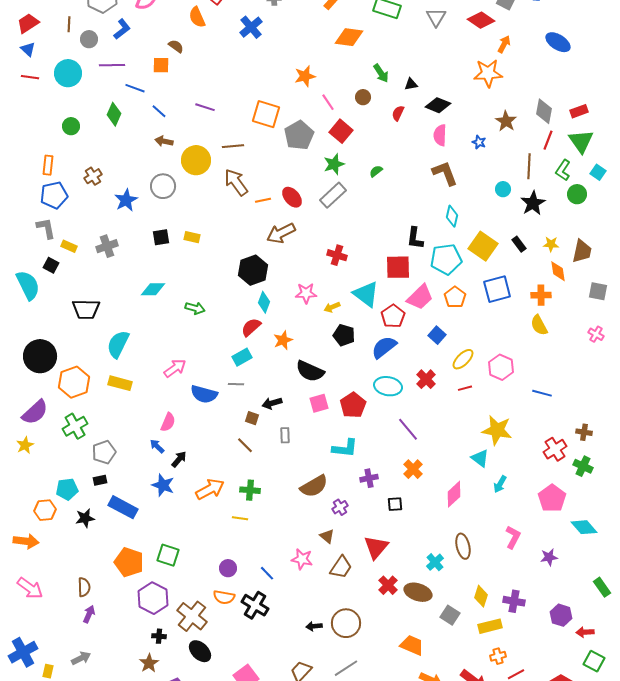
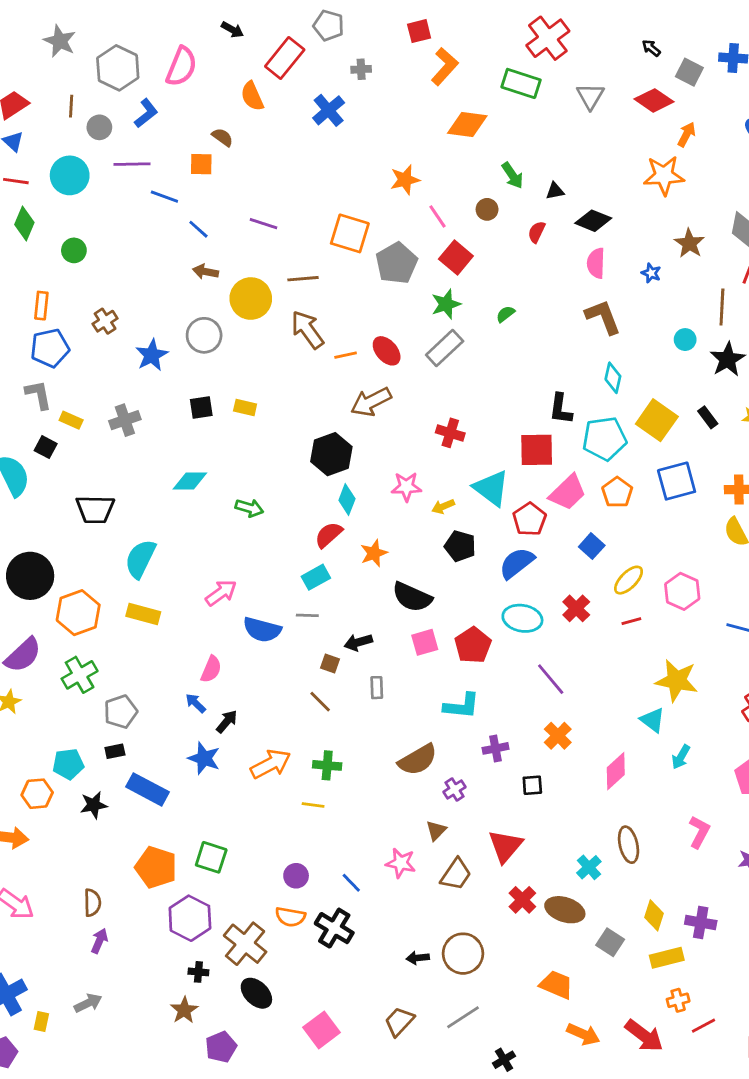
green diamond: (114, 114) -> (24, 224), moved
brown triangle: (327, 536) -> (436, 830), turned 35

